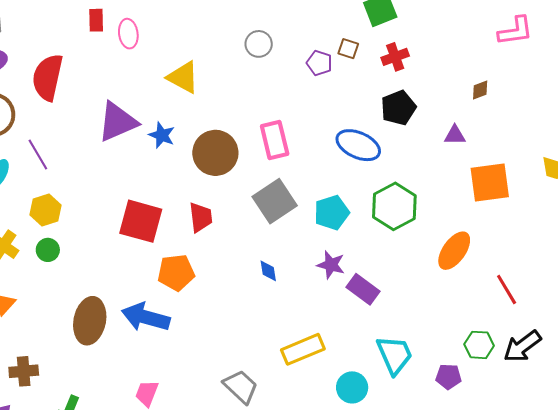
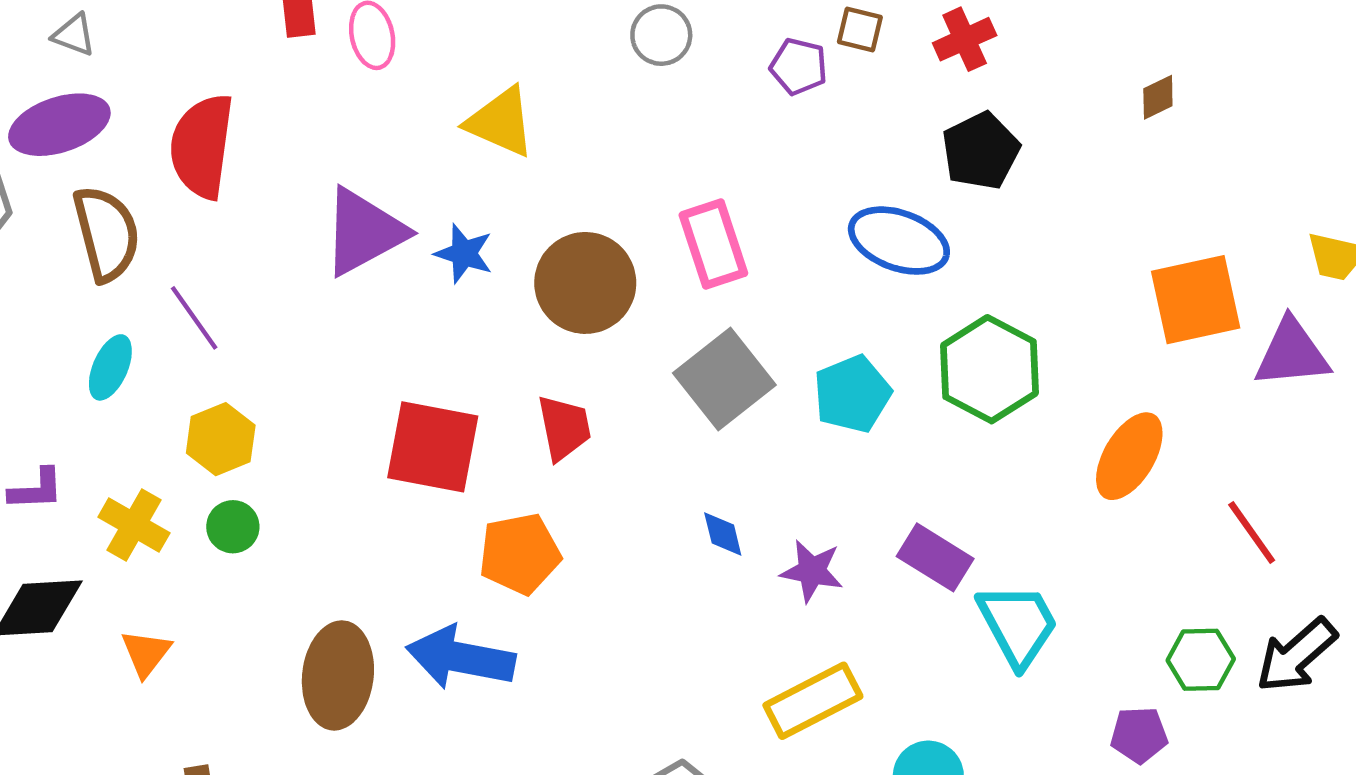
purple triangle: (455, 135) -> (1292, 353), moved, size x1.6
purple star: (331, 265) -> (812, 571), moved
cyan trapezoid: (395, 355) -> (1018, 625), moved

